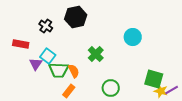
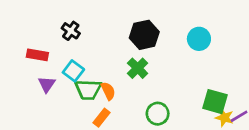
black hexagon: (76, 17) -> (144, 35), moved
cyan circle: (133, 37) -> (199, 39), moved
purple triangle: (36, 64) -> (47, 84), moved

